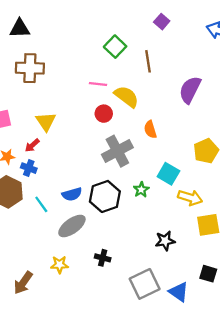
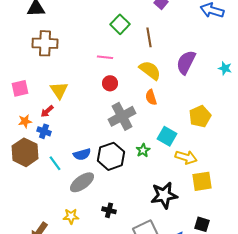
yellow semicircle: (126, 97) -> (150, 70), moved
black star: (165, 241) -> (164, 195), size x1.5

